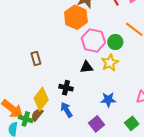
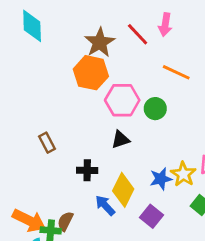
green circle: (115, 42) -> (155, 109), moved
yellow star: (110, 63) -> (183, 174), moved
black cross: (66, 88) -> (87, 170), moved
yellow diamond: (41, 99) -> (123, 190), moved

